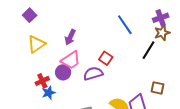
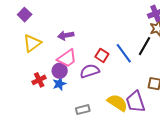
blue line: (125, 25) -> (124, 53), moved
purple arrow: (70, 37) -> (66, 35), turned 56
blue star: (49, 93) -> (59, 84), moved

